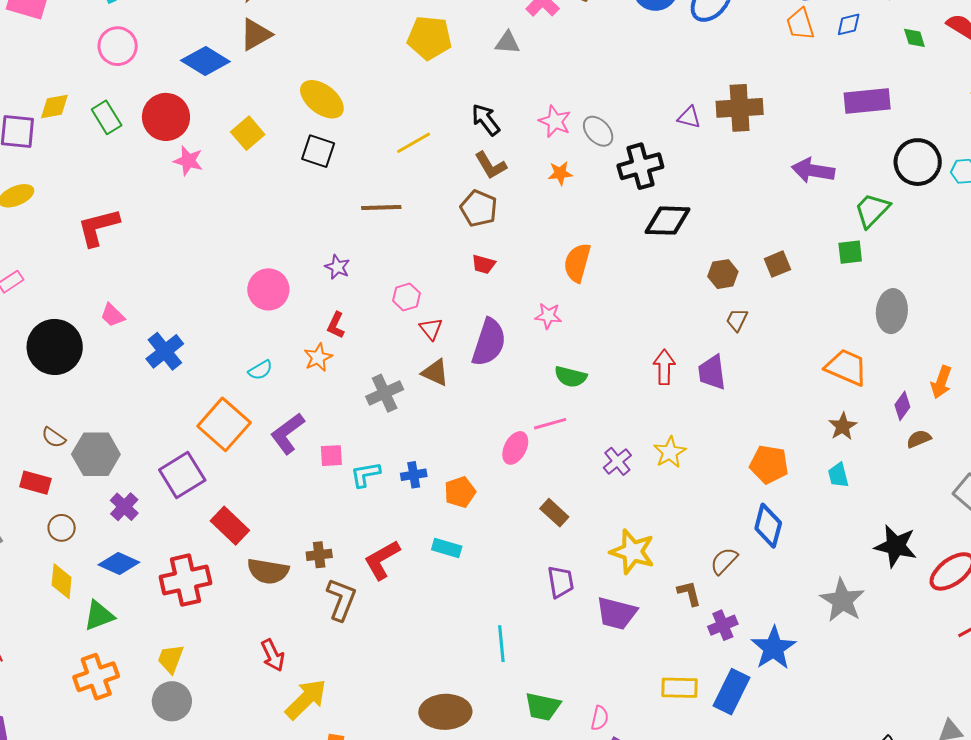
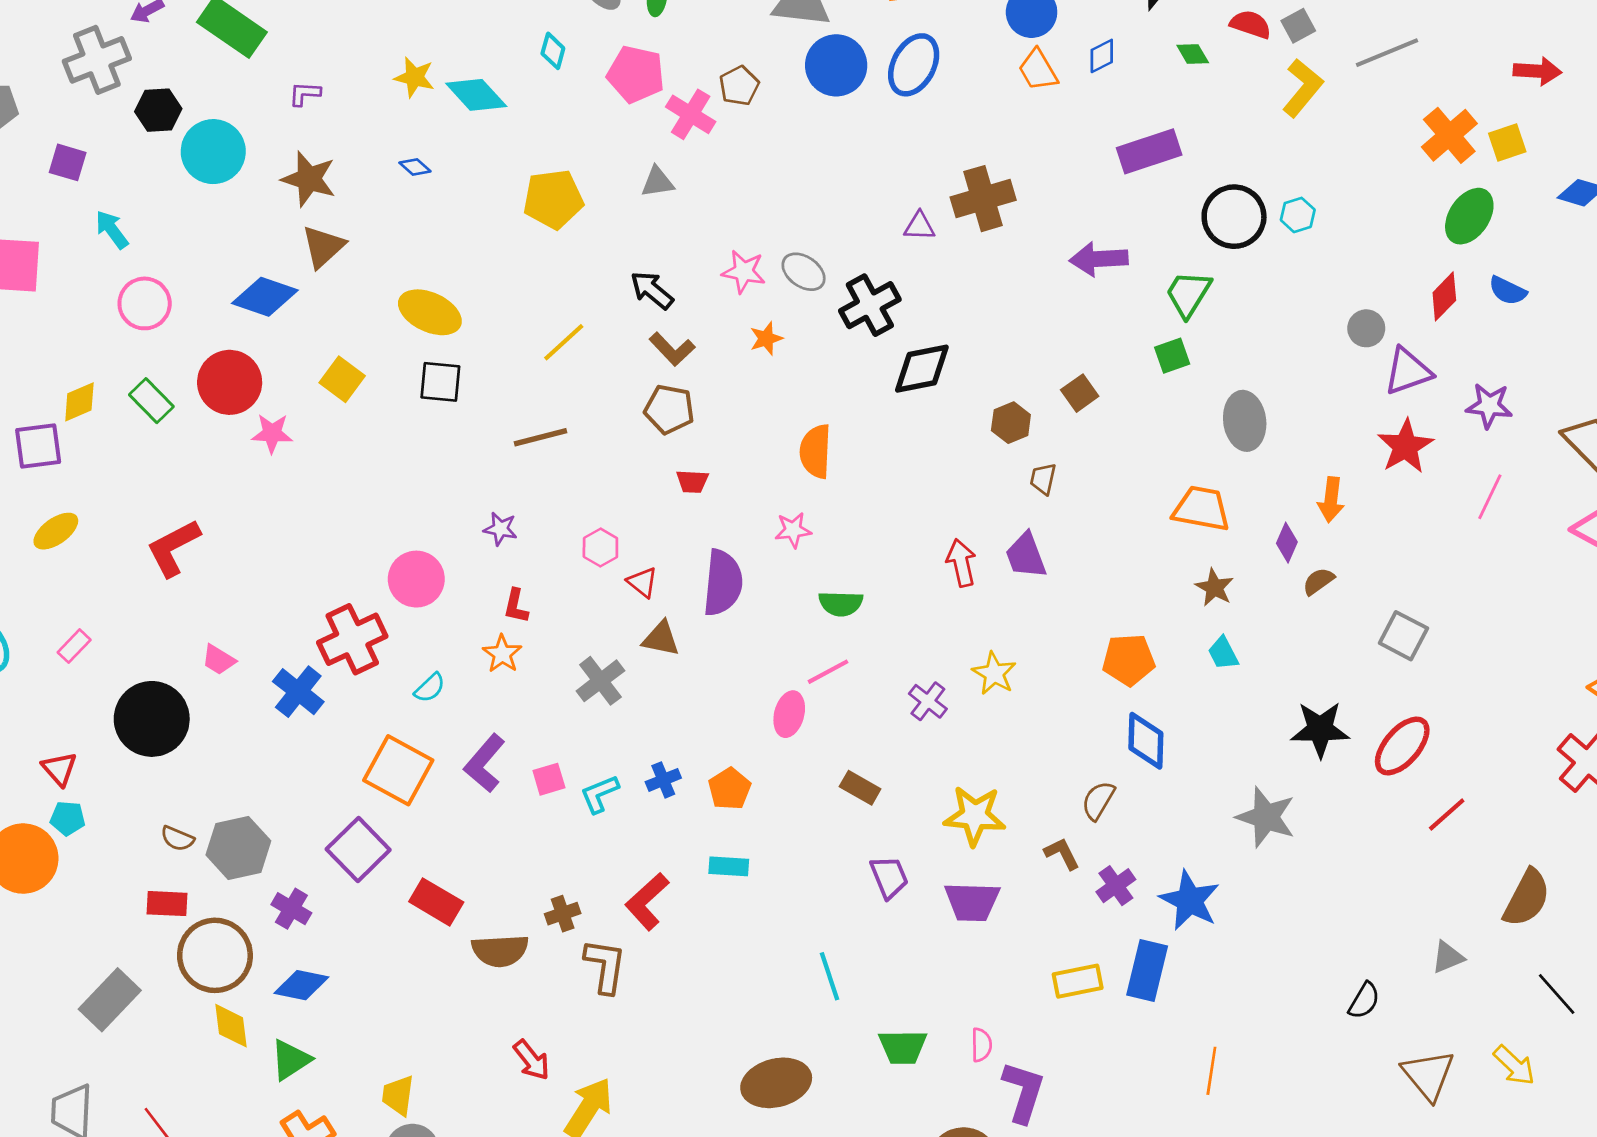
brown circle: (62, 528) -> (215, 955), size x2.0
red cross: (185, 580) -> (352, 639), moved

